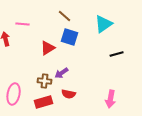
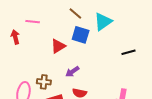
cyan triangle: (104, 24) -> (103, 22), moved
brown cross: (45, 81) -> (44, 82), moved

